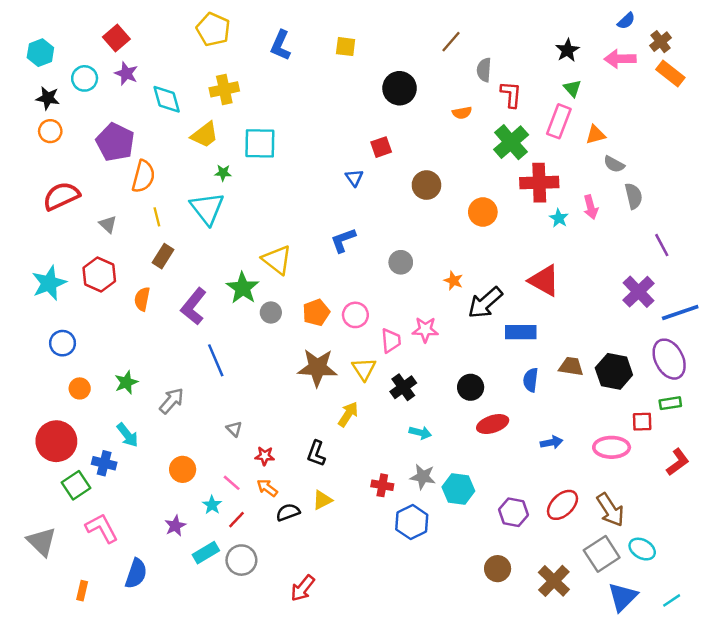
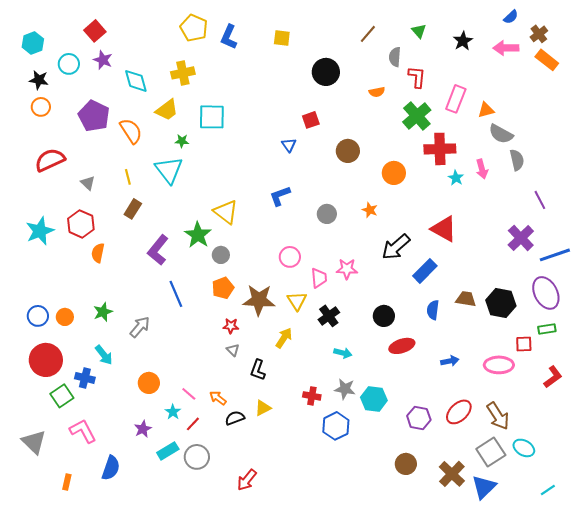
yellow pentagon: (213, 29) -> (194, 28), moved
green triangle: (572, 88) -> (419, 31), moved
gray semicircle: (614, 164) -> (501, 134), size x1.4
orange semicircle: (143, 176) -> (131, 131), moved, turned -48
orange star: (453, 281) -> (370, 210), moved
orange semicircle: (142, 299) -> (98, 253), moved
orange pentagon: (316, 313) -> (223, 288), moved
blue rectangle: (521, 332) -> (425, 271), turned -45
blue circle: (62, 343) -> (38, 316), moved
gray triangle: (234, 429) -> (233, 350), moved
red star: (265, 456) -> (231, 326), moved
blue triangle: (623, 597) -> (484, 487), moved

